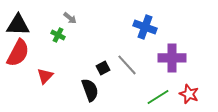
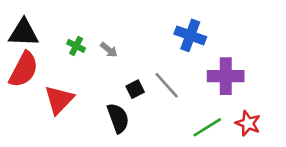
gray arrow: (70, 18) -> (109, 50), moved
red triangle: (45, 76) -> (59, 100), size x1.4

